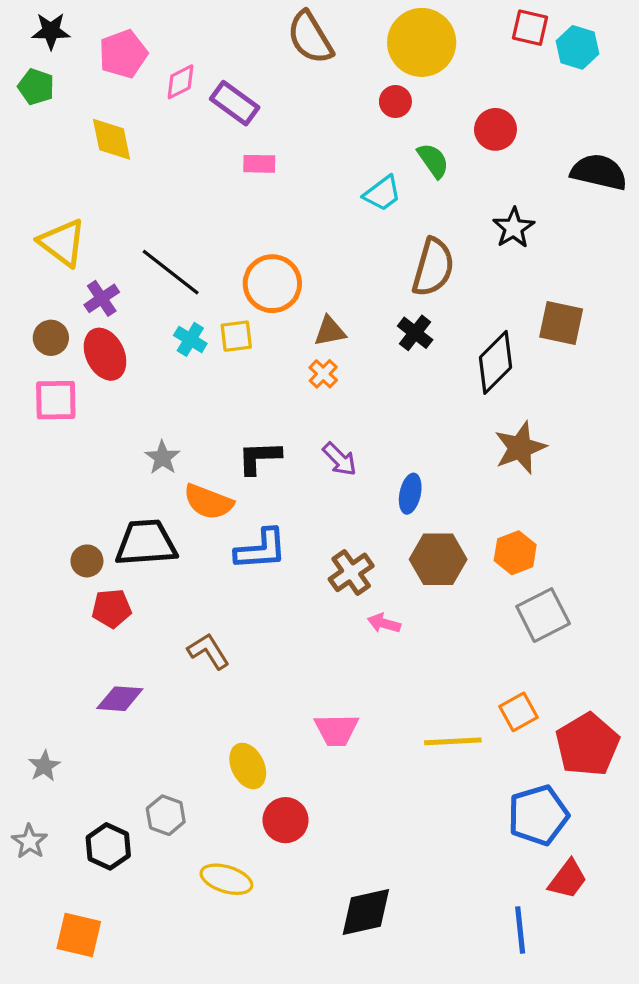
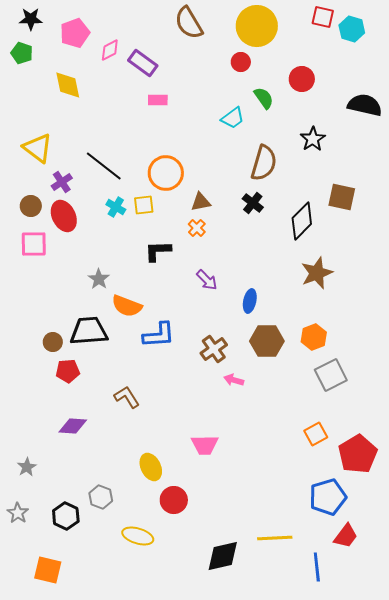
black L-shape: (259, 458) -> (158, 251), moved
yellow line: (453, 741) -> (275, 538), moved

